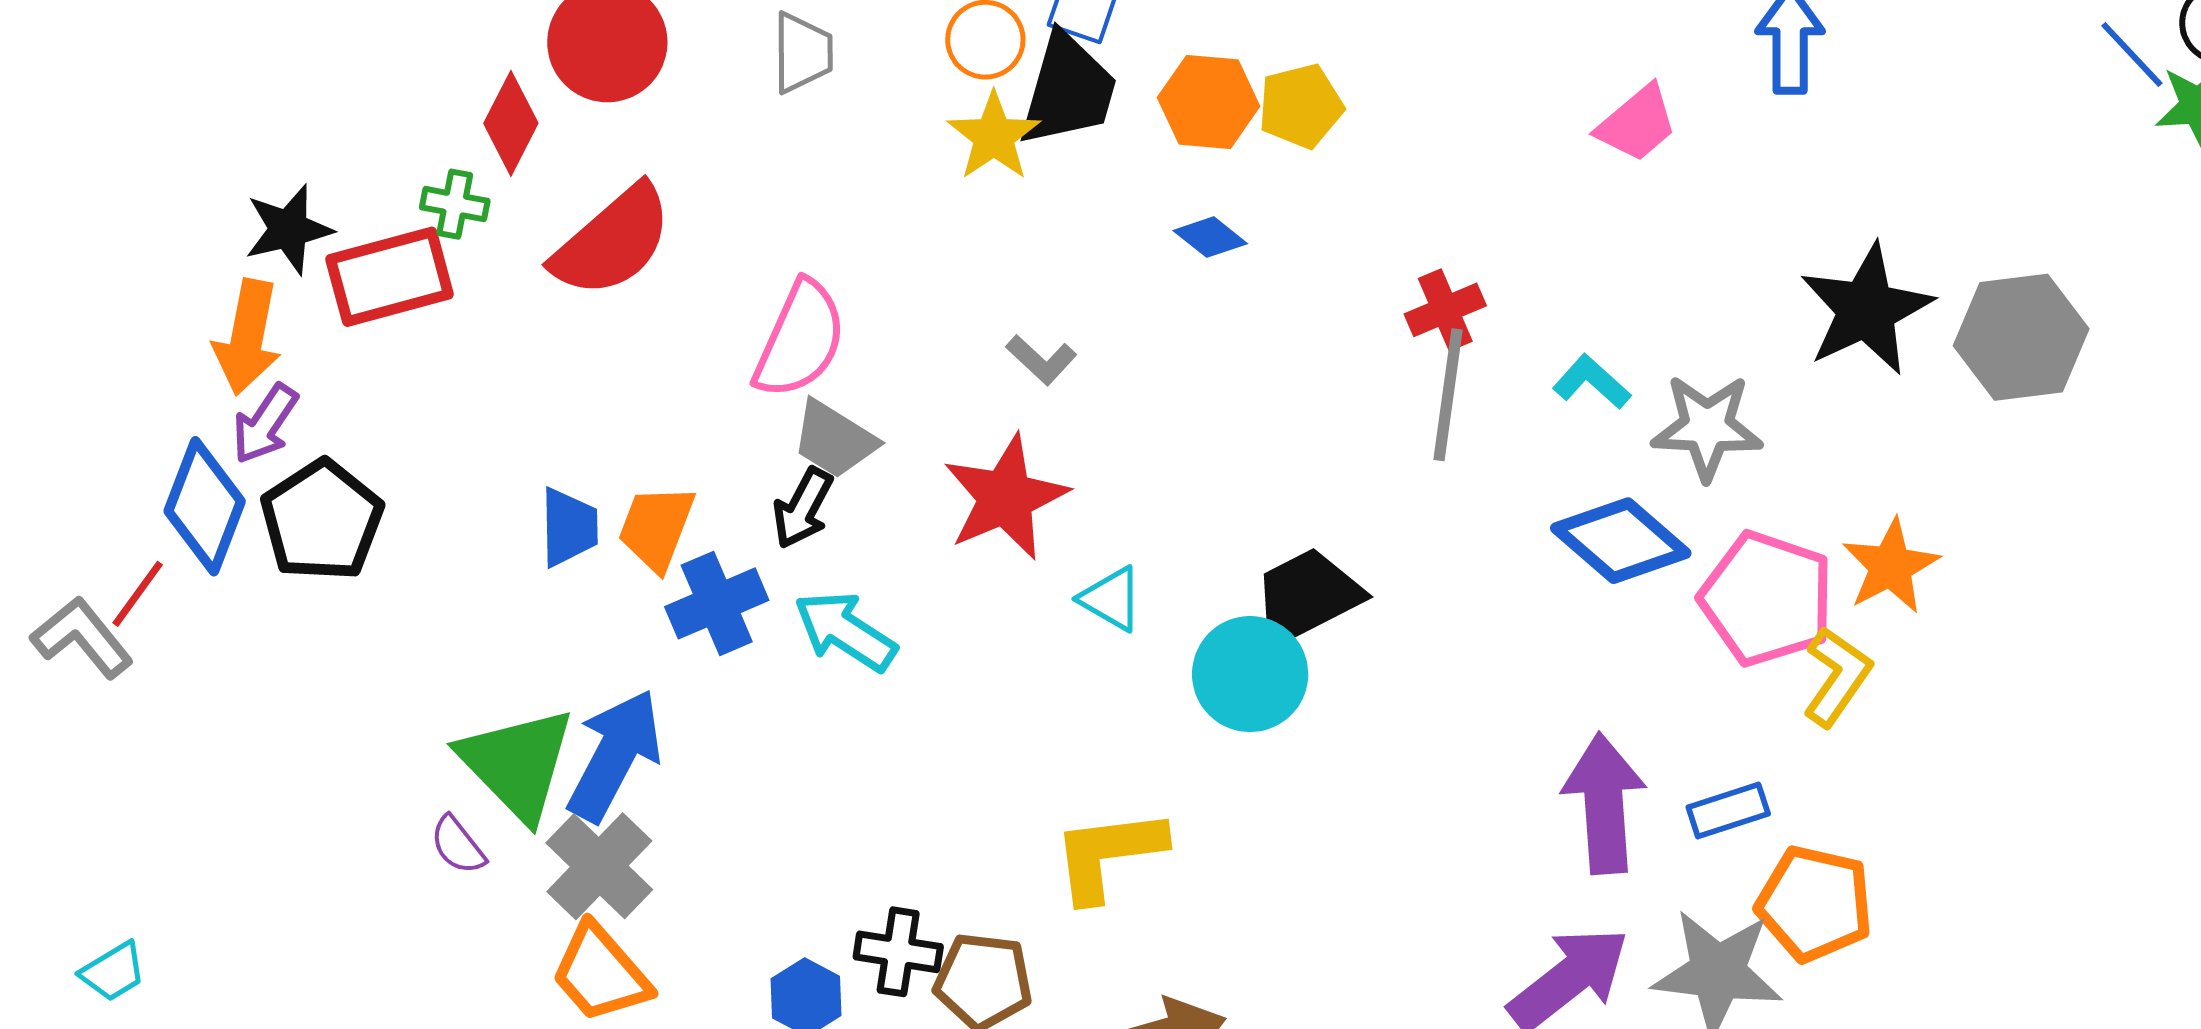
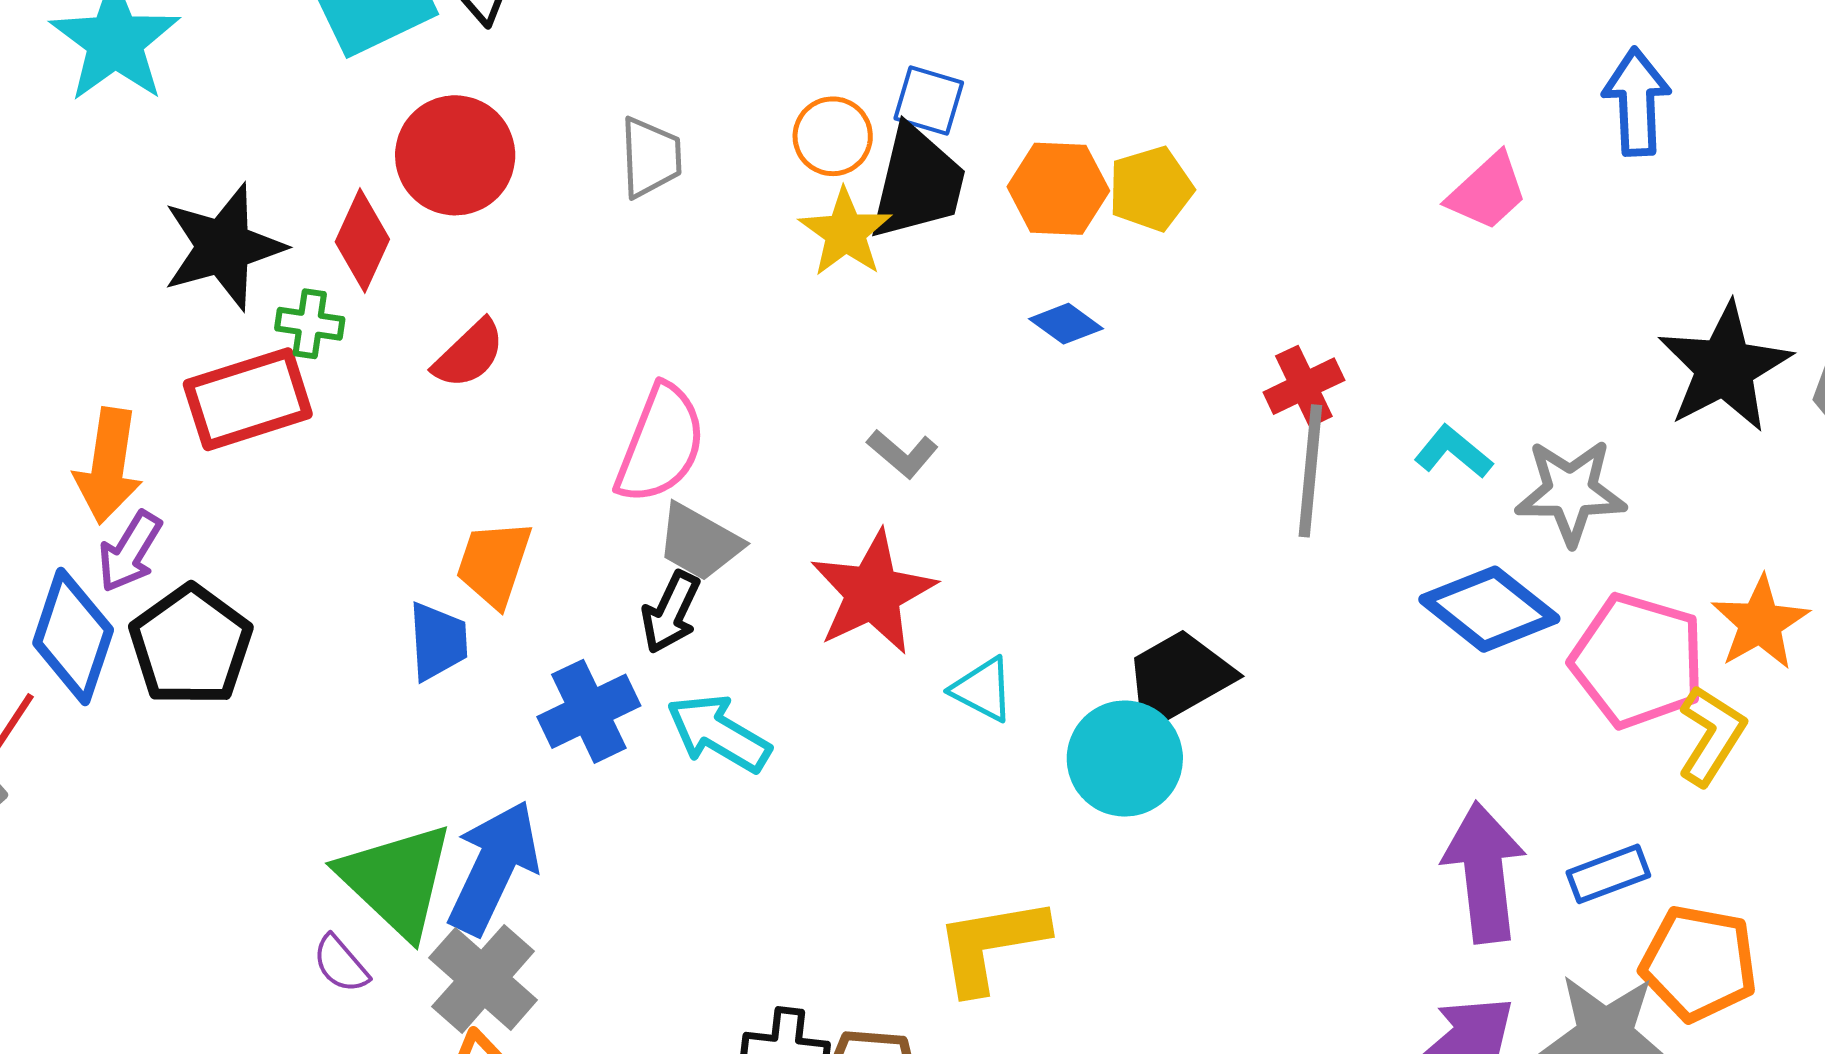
black star: (289, 229) -> (223, 247), moved, size x1.4
red semicircle: (612, 241) -> (469, 354), size x0.6
orange trapezoid: (656, 528) -> (494, 564), moved

